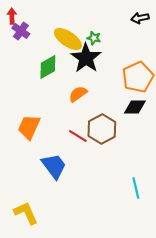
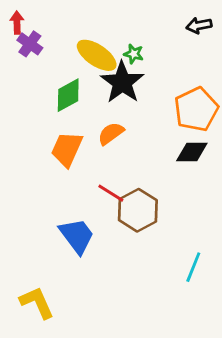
orange trapezoid: (29, 127) -> (67, 149), moved
brown hexagon: (102, 129) -> (138, 210), moved
cyan line: (136, 188) -> (193, 267), turned 35

